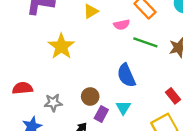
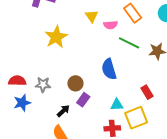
yellow triangle: (91, 11) -> (92, 16), moved, turned -40
red semicircle: (22, 88) -> (17, 81), moved
cyan triangle: (123, 108) -> (117, 105), moved, turned 48

